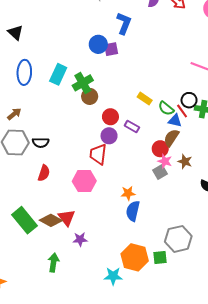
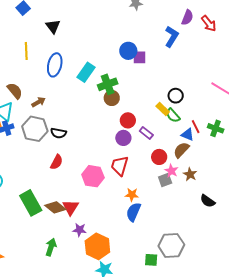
blue L-shape: (124, 23) -> (172, 37), moved
black circle: (189, 100) -> (176, 96), moved
green semicircle: (166, 108) -> (173, 115), moved
red circle: (160, 149) -> (159, 157), moved
red trapezoid: (98, 154) -> (120, 166), moved
orange hexagon: (135, 257) -> (97, 246), moved

